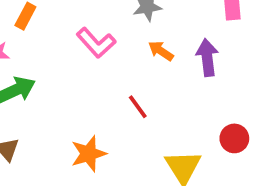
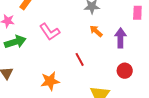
pink L-shape: (96, 43) -> (50, 32), moved
red circle: (234, 138) -> (125, 71), moved

